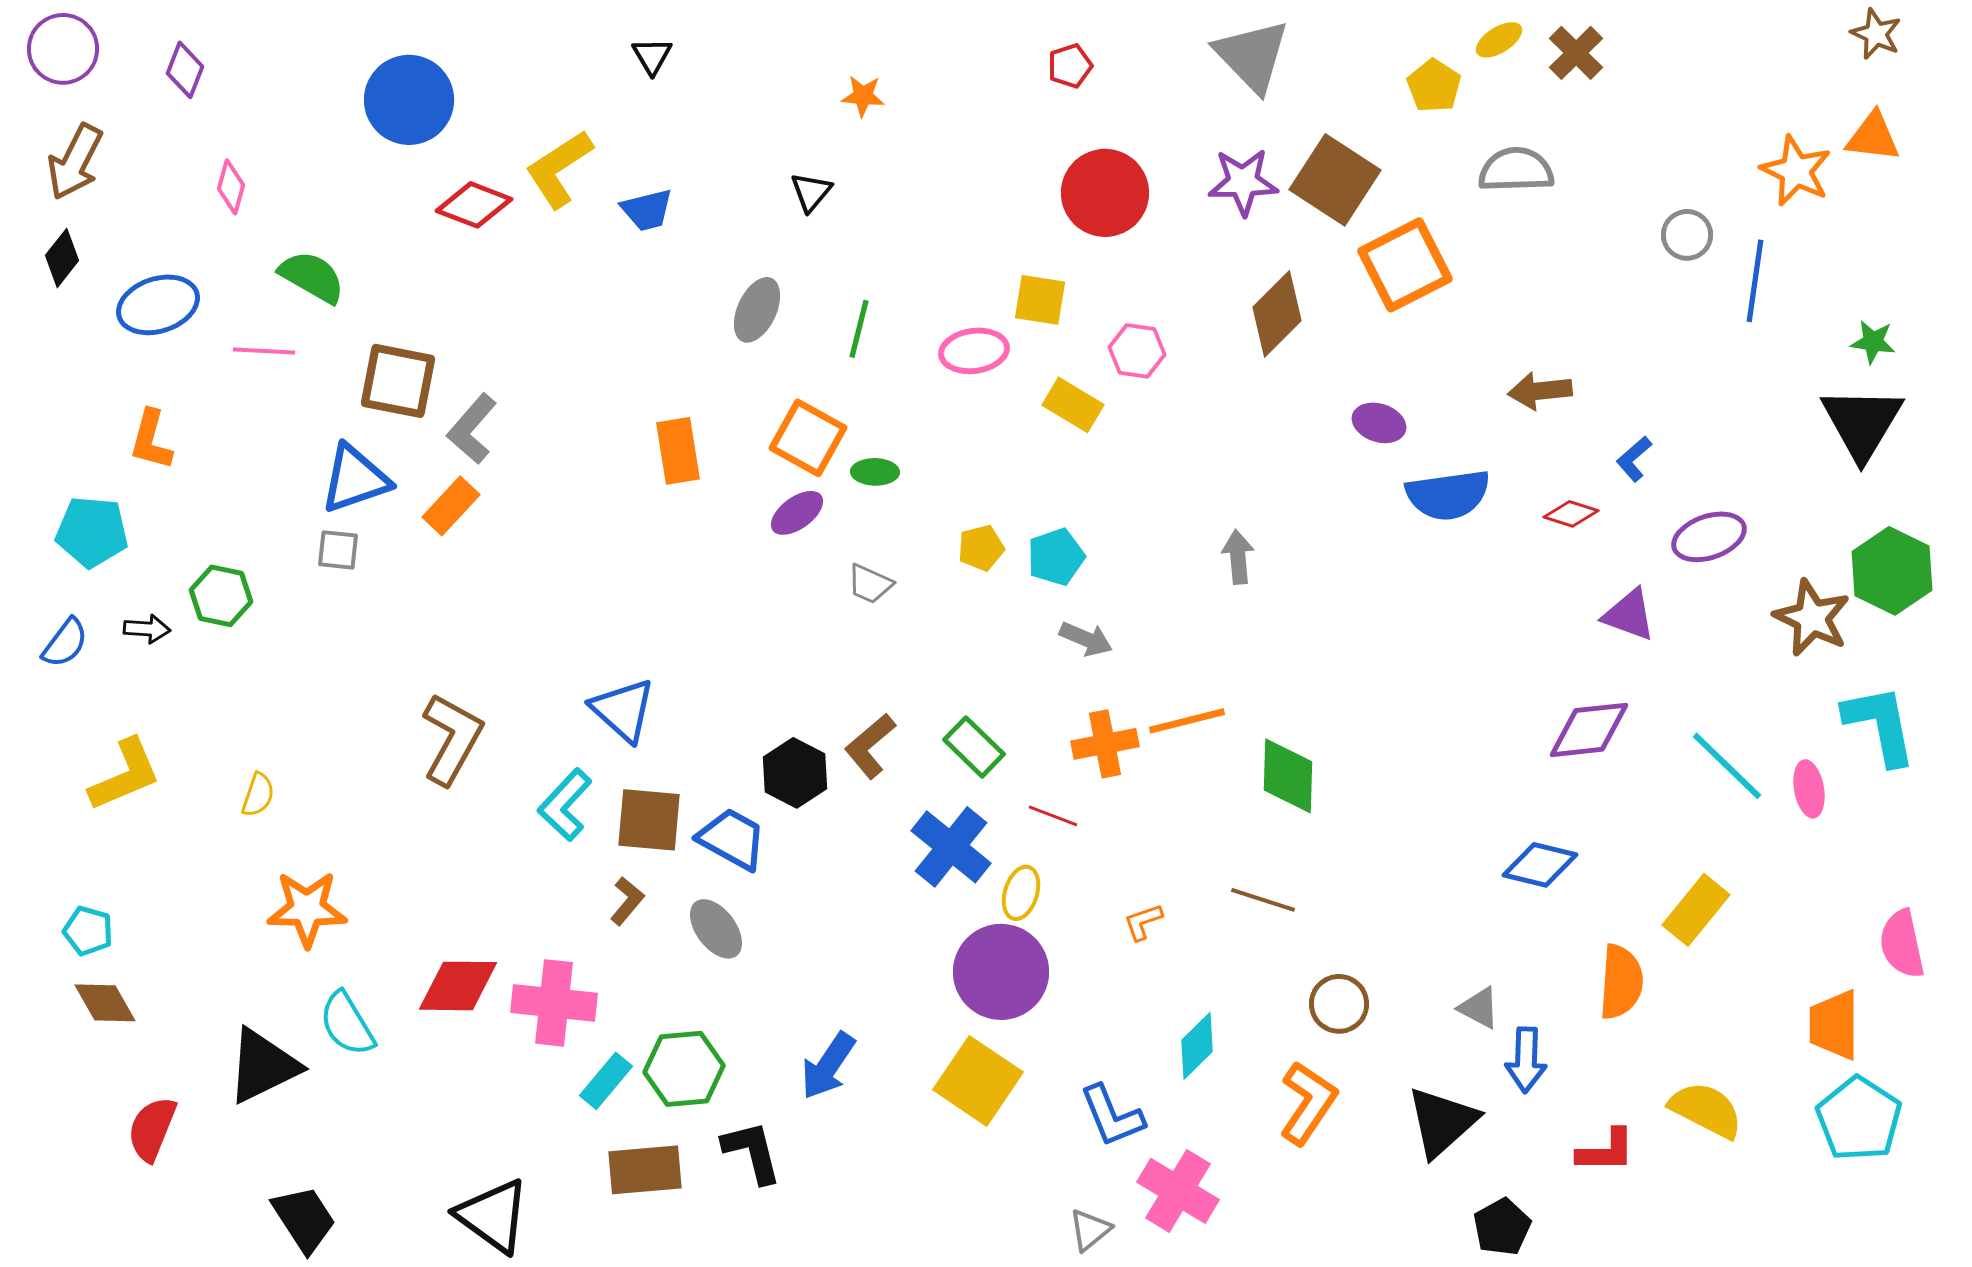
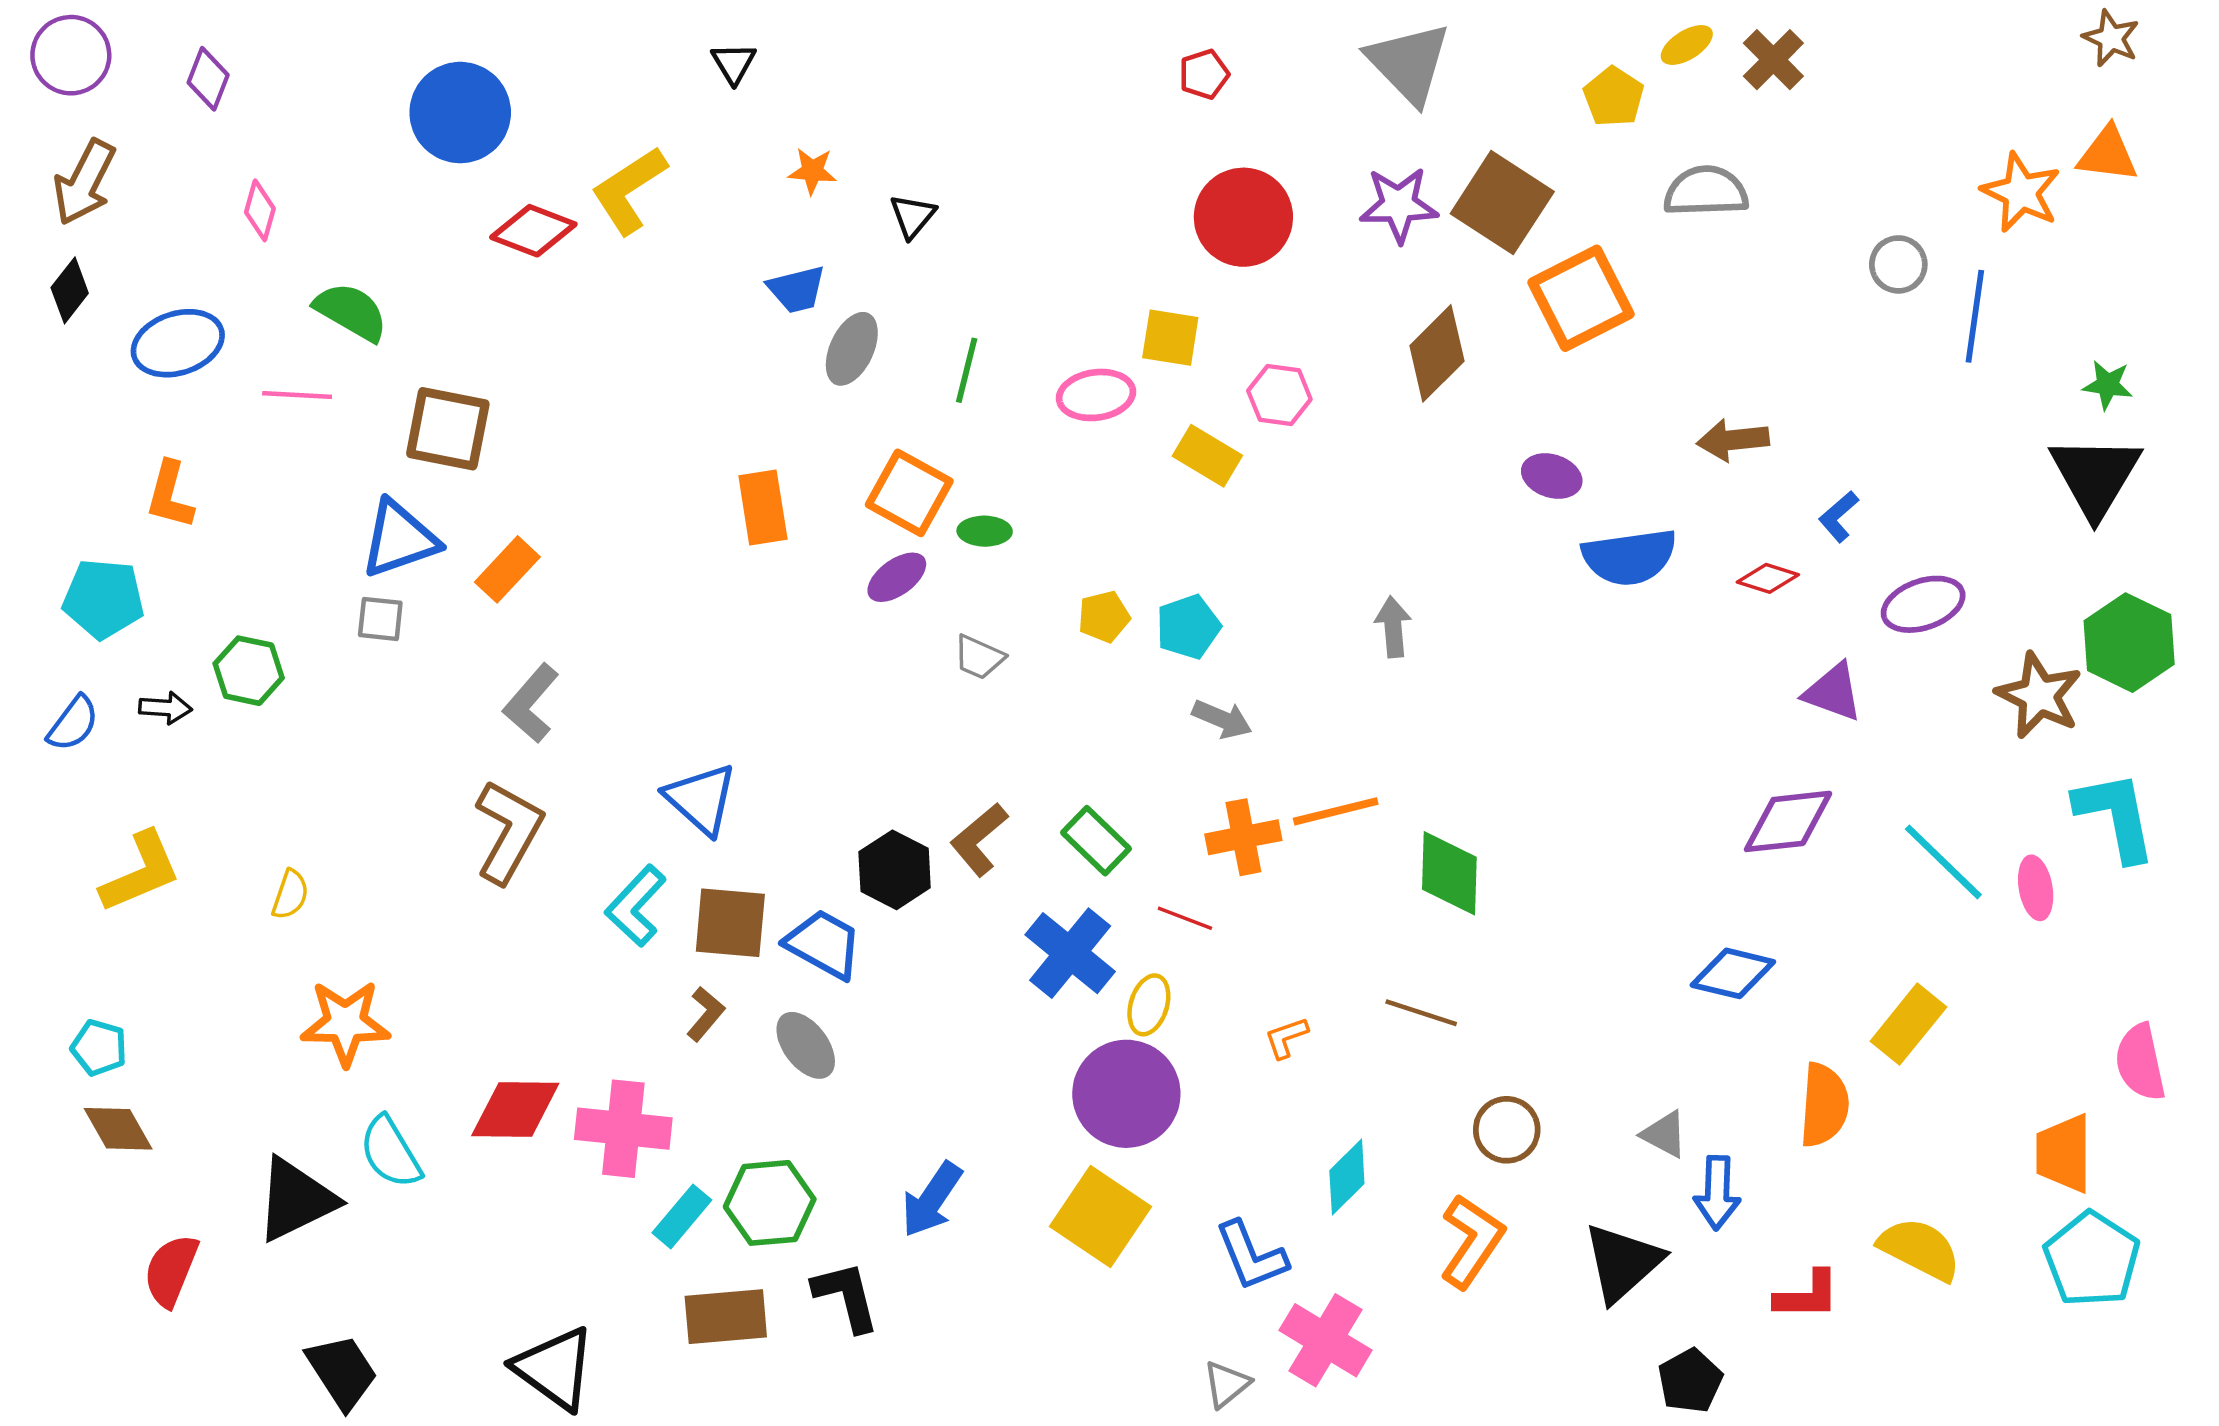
orange star: (863, 96) -> (812, 171), moved
blue trapezoid: (647, 210) -> (797, 289), moved
gray L-shape: (472, 429) -> (531, 703), moved

